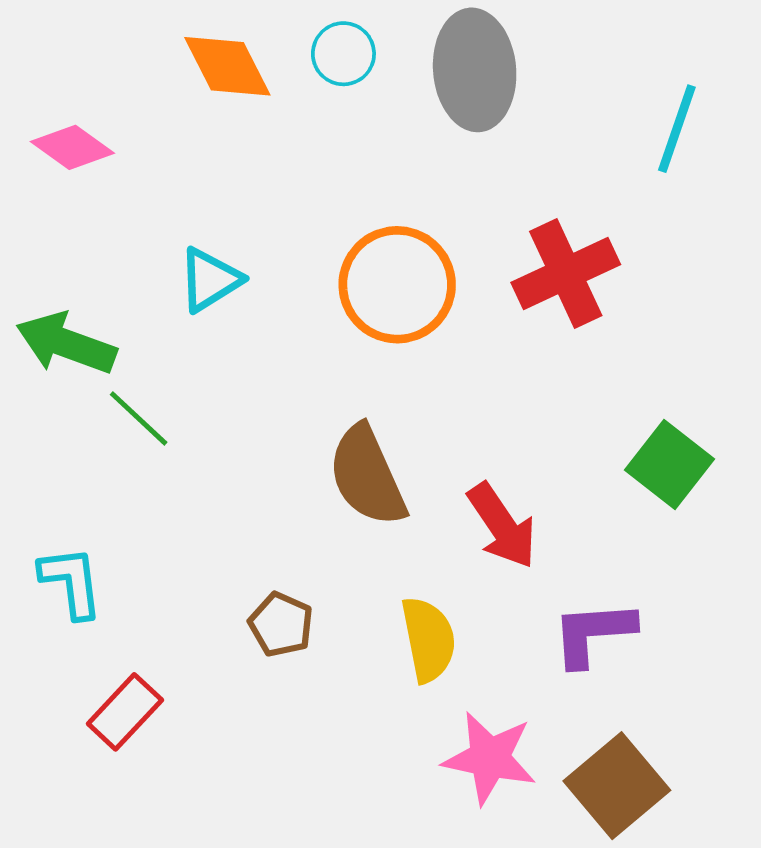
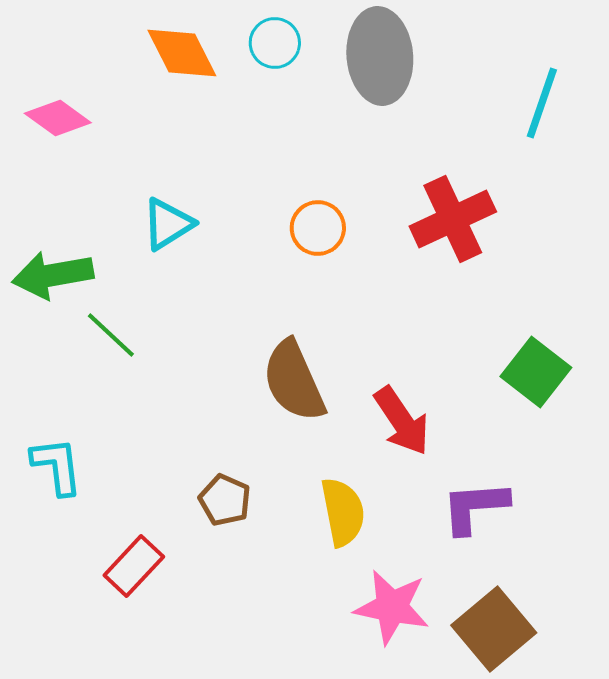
orange circle: (397, 285) -> (318, 228), size x0.6
green arrow: (66, 343) -> (53, 275), turned -30
red rectangle: (125, 712) -> (134, 566), moved

